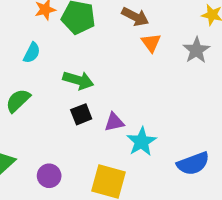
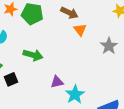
gray star: (196, 50) -> (109, 46), moved
black square: (81, 114) -> (11, 79), moved

